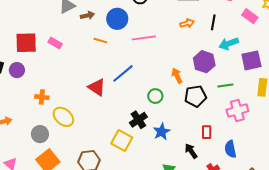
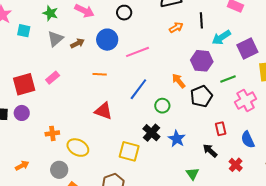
orange line: (100, 41) -> (100, 74), moved
pink rectangle: (55, 43) -> (53, 78), turned -56
blue line: (123, 73) -> (138, 89), moved
yellow square: (122, 141) -> (129, 151), moved

